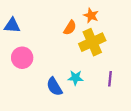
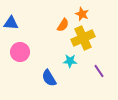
cyan star: (76, 78) -> (70, 61), moved
purple line: (110, 79) -> (99, 71), turned -40

